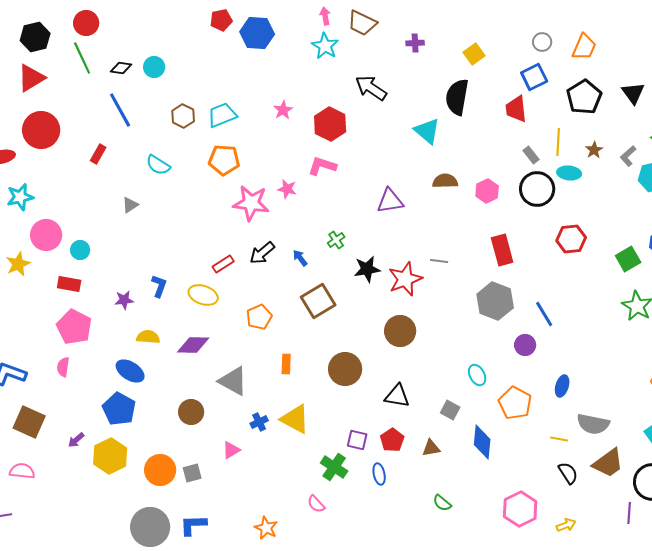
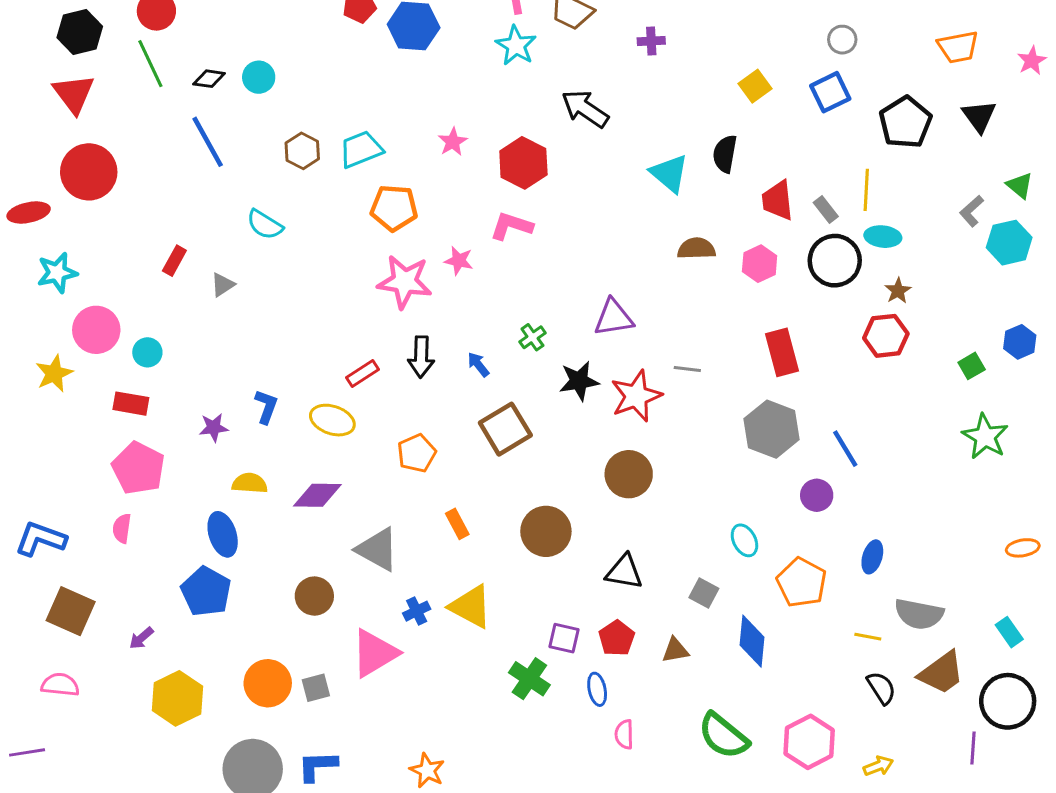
orange trapezoid: (584, 47) -> (958, 47), moved, turned 56
yellow square: (474, 54) -> (755, 86), moved
red triangle: (31, 78) -> (74, 94), turned -36
black semicircle: (457, 97) -> (725, 154), moved, size x0.7
red trapezoid: (516, 109) -> (778, 200), moved
brown star: (594, 150) -> (898, 291), moved
red rectangle: (98, 154) -> (174, 261), moved
orange pentagon: (224, 160) -> (394, 208), moved
purple triangle: (390, 201) -> (614, 318), moved
black arrow: (262, 253) -> (421, 357), turned -48
green square: (628, 259) -> (972, 366), size x0.7
orange rectangle: (286, 364) -> (457, 524), turned -30
blue ellipse: (130, 371) -> (223, 534), turned 40
pink triangle: (231, 450) -> (375, 653), size x1.8
yellow hexagon: (110, 456) -> (177, 698), moved
green semicircle: (442, 503) -> (723, 736), moved, size x1.8
pink semicircle: (316, 504) -> (624, 734), moved, turned 42

